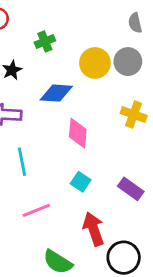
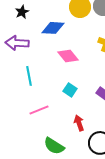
pink diamond: (78, 133) -> (68, 56), turned -45
red arrow: (94, 229) -> (79, 123), size x0.7

